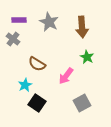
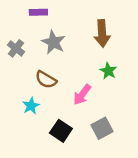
purple rectangle: (19, 20) -> (38, 12), moved
gray star: (49, 22) -> (53, 42), moved
black square: (37, 103) -> (61, 131), moved

